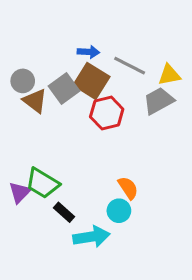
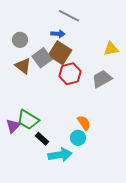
gray line: (130, 66) -> (69, 16), moved
gray circle: (23, 81) -> (20, 40), moved
gray trapezoid: (159, 101) -> (102, 79), moved

